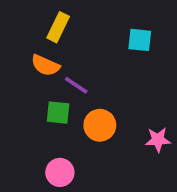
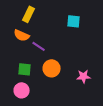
green square: (58, 113) -> (25, 69), moved
pink circle: (60, 172) -> (22, 90), moved

